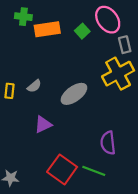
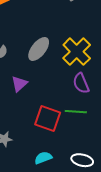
yellow cross: (118, 74) -> (77, 52), moved

